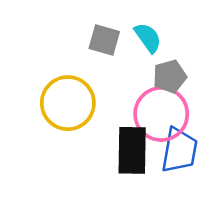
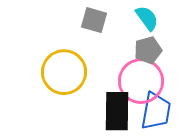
cyan semicircle: (148, 38) -> (147, 18), moved

